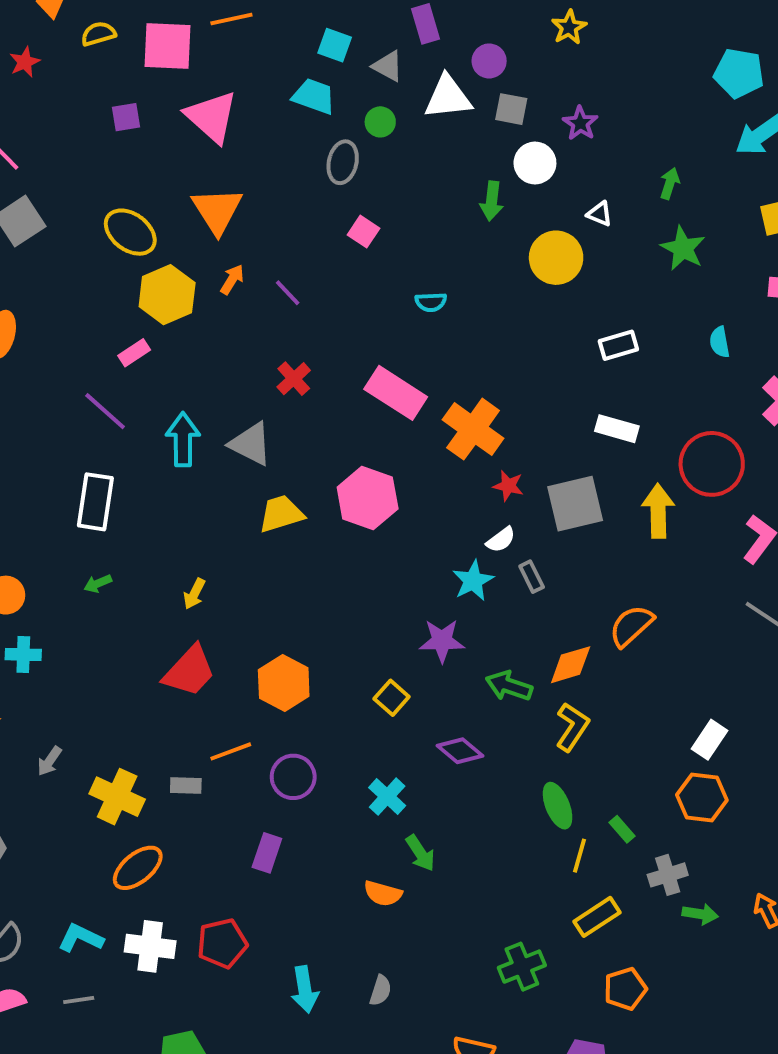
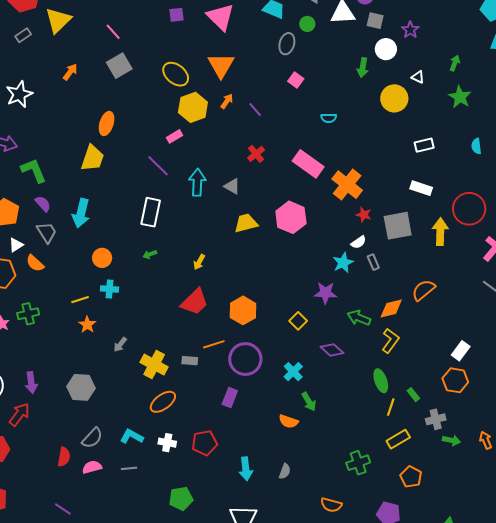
gray triangle: (251, 444) -> (232, 186), size x0.7
purple circle: (293, 777) -> (245, 359), size x1.4
white cross: (150, 946) -> (167, 443), size x0.7
orange pentagon: (625, 989) -> (411, 477), turned -30

